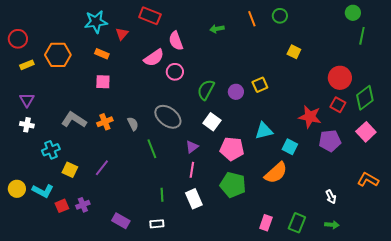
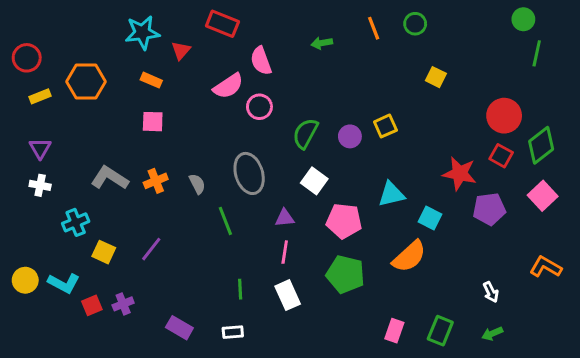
gray ellipse: (168, 117) -> (249, 173), turned 36
purple triangle: (192, 147) -> (285, 218), turned 32
green arrow: (332, 225) -> (492, 334), turned 152

